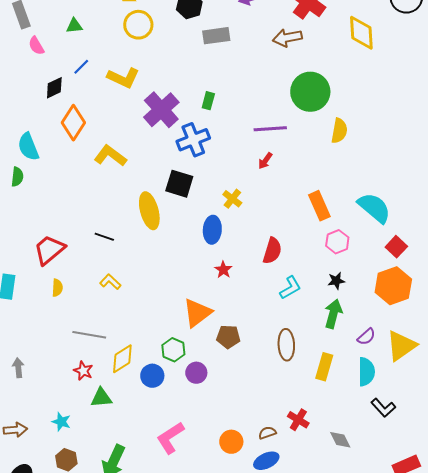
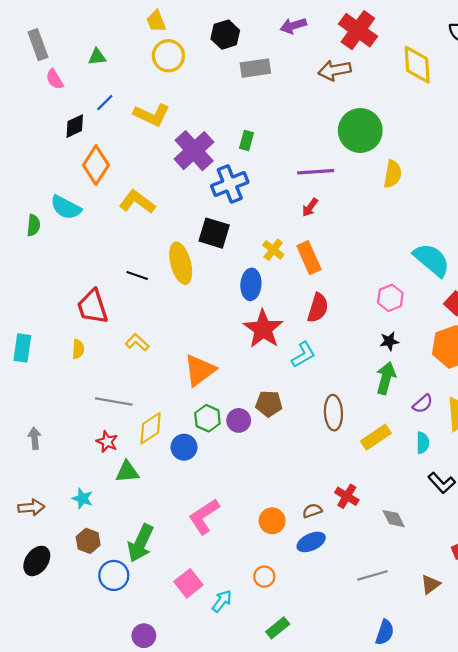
cyan semicircle: (28, 147) -> (66, 207), moved, turned -40
orange rectangle: (319, 206) -> (309, 258), moved
black line: (104, 237) -> (137, 275), moved
red trapezoid: (49, 250) -> (93, 307), moved, turned -68
red star: (223, 270) -> (263, 329), size x2.0
cyan L-shape: (290, 288) -> (303, 355), moved
orange triangle: (197, 313) -> (200, 370), moved
yellow rectangle: (324, 367) -> (376, 437), turned 40
cyan semicircle: (366, 372) -> (423, 443), size x0.7
purple circle: (196, 373) -> (239, 420), moved

